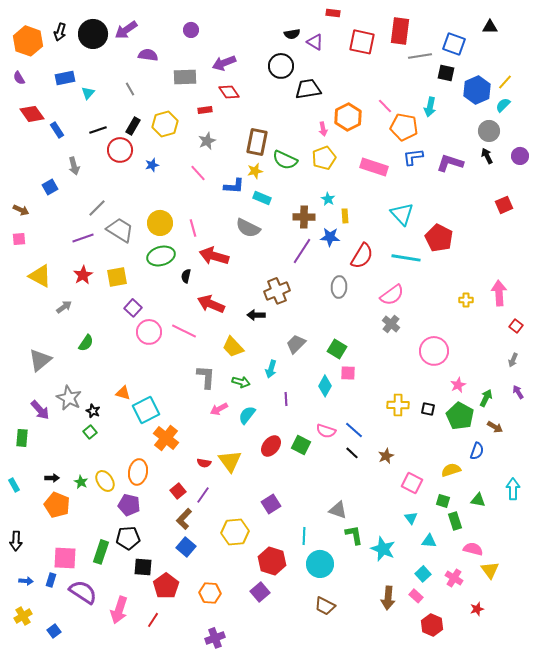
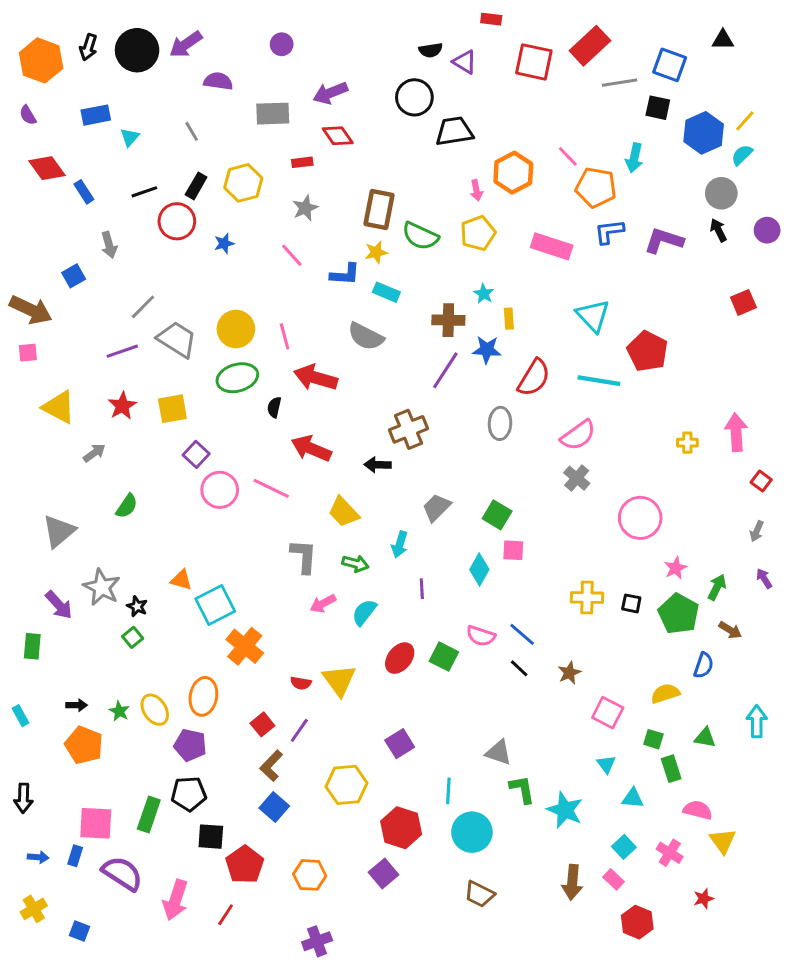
red rectangle: (400, 31) -> (590, 46), turned 40
brown arrow: (21, 210) -> (31, 310), size x1.8
blue square: (54, 631) -> (80, 931), turned -32

